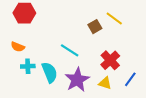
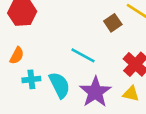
orange semicircle: (18, 47) -> (17, 56), turned -80

